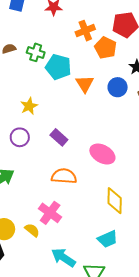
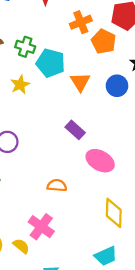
yellow star: (29, 106) -> (20, 85), moved
purple rectangle: (59, 137) -> (75, 130), moved
orange semicircle: (64, 176) -> (57, 185), size x0.7

